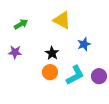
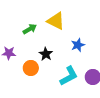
green arrow: (21, 24) -> (30, 29), moved
orange circle: (50, 72) -> (31, 68), moved

